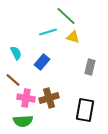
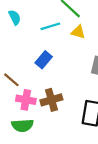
cyan semicircle: (16, 53) -> (15, 17), moved

